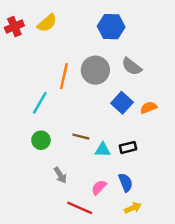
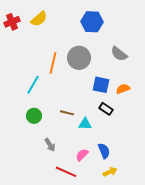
gray semicircle: (132, 66) -> (119, 54), moved
blue square: (122, 103) -> (101, 85), turned -30
black rectangle: (128, 147) -> (106, 109), moved, turned 48

